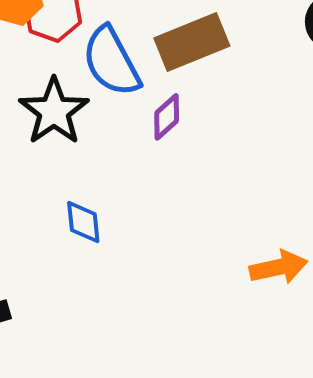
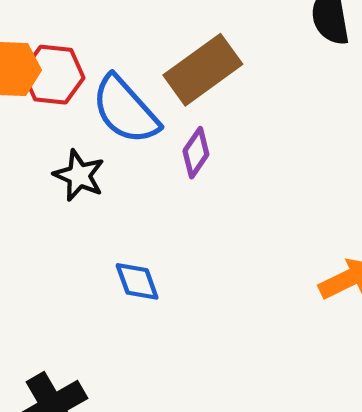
black star: (54, 111) -> (79, 175), size x0.7

